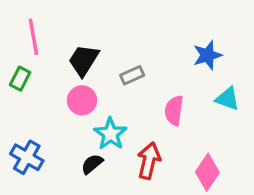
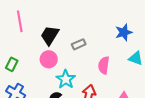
green rectangle: (20, 79) -> (12, 64), moved

